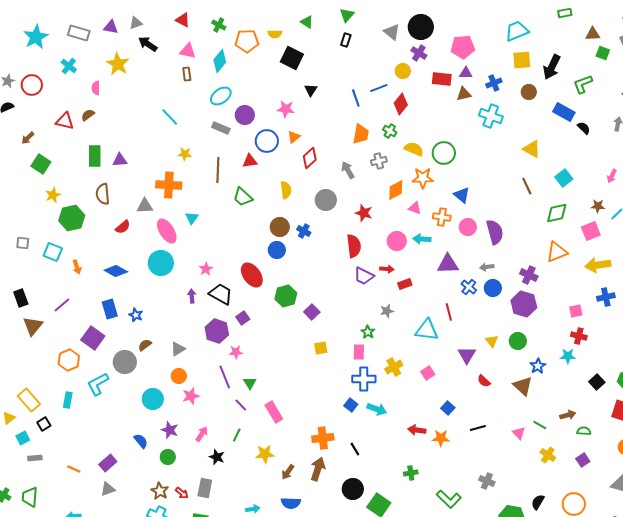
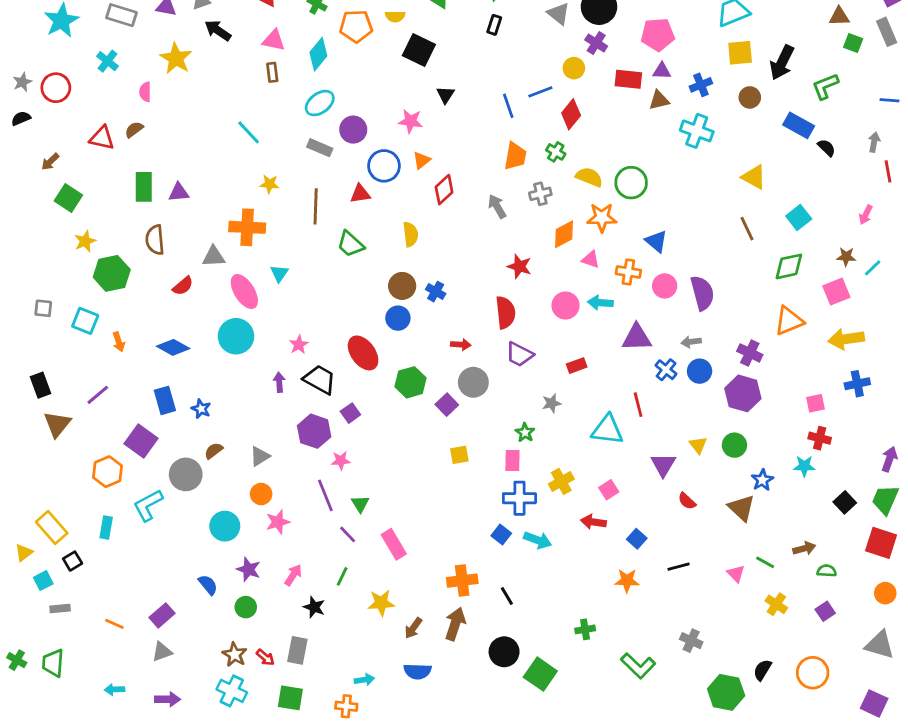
gray circle: (326, 200) -> (473, 382), moved
red arrow: (387, 269) -> (461, 345), moved
red arrow: (417, 430) -> (593, 522), moved

